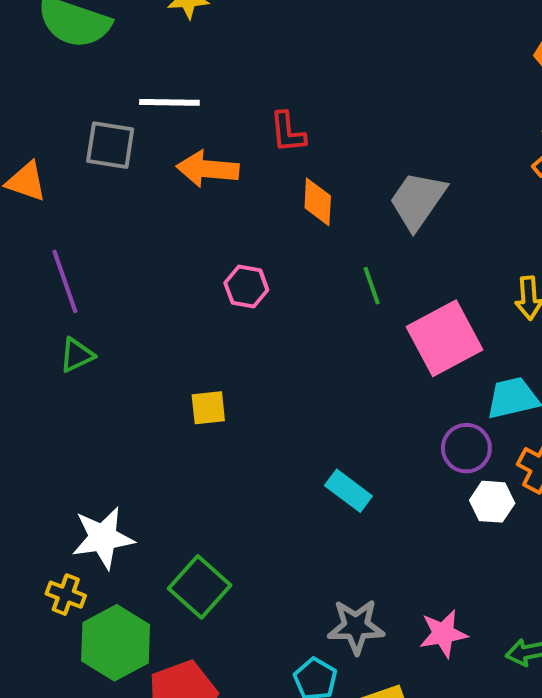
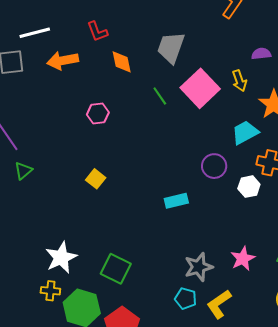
pink square: (444, 338) -> (200, 88), moved
yellow square: (208, 408) -> (96, 179), turned -30
purple circle: (466, 448) -> (214, 166), moved
cyan rectangle: (348, 491) -> (176, 201), turned -35

